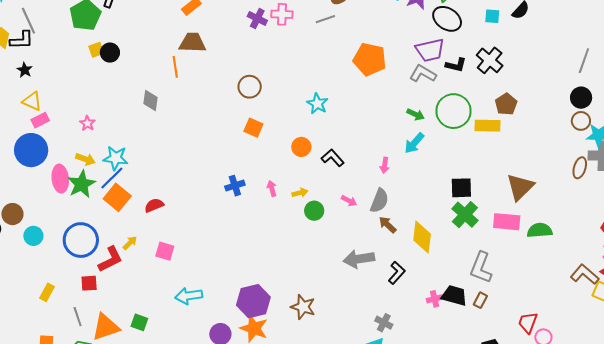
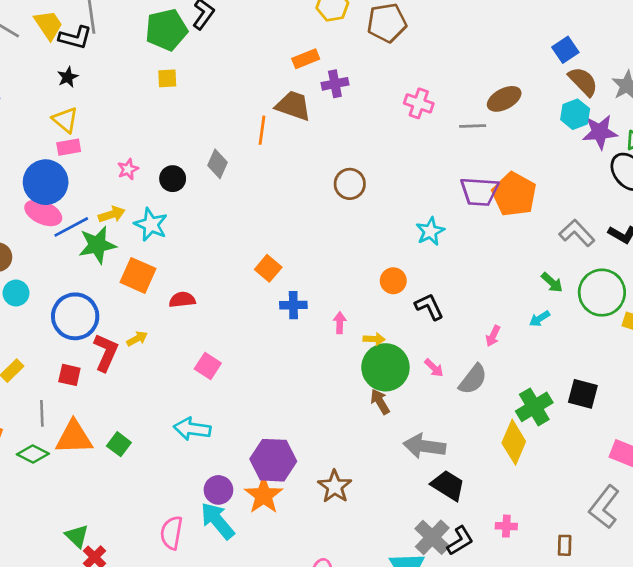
purple cross: (257, 18) -> (335, 84), moved, turned 36
purple trapezoid: (430, 50) -> (479, 192), moved
black circle: (110, 53) -> (173, 179), moved
orange square: (253, 128) -> (268, 268), moved
cyan arrow: (414, 143) -> (540, 319), size x0.7
yellow arrow: (85, 159) -> (112, 214), turned -54
blue line: (112, 178) -> (71, 227), moved
pink ellipse: (60, 179) -> (43, 213), moved, turned -76
orange square: (117, 197) -> (138, 275), turned -32
green circle: (314, 211) -> (385, 367), size x1.8
green cross: (465, 215) -> (534, 407), moved
brown arrow: (388, 225) -> (380, 402), moved
pink square: (165, 251) -> (208, 366), moved
red L-shape: (110, 259) -> (106, 352), turned -56
gray L-shape: (481, 268) -> (604, 507), moved
black L-shape: (397, 273) -> (460, 541), moved
black trapezoid: (454, 296) -> (448, 485), moved
brown rectangle: (480, 300) -> (565, 545), turned -42
gray cross: (384, 323) -> (432, 537), size x1.5

